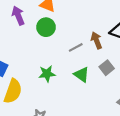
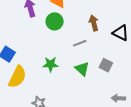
brown arrow: (97, 40) -> (94, 23), moved
gray square: (107, 68) -> (106, 65), turned -32

